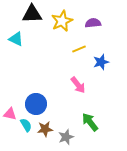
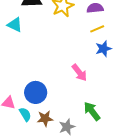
yellow line: (79, 49) -> (97, 29), moved

